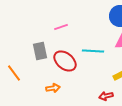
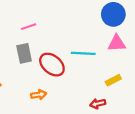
pink line: (61, 27) -> (29, 27), moved

